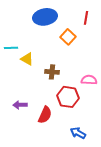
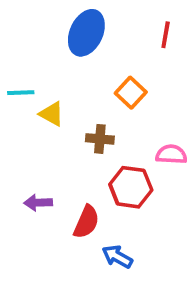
blue ellipse: (45, 17) -> (86, 33), turned -55
orange square: (68, 37) -> (131, 93), moved
blue arrow: (78, 133) -> (117, 257), moved

